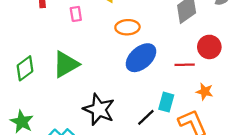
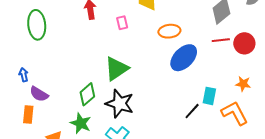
red line: (185, 65) -> (221, 40), moved
green diamond: (25, 68) -> (87, 94), moved
black star: (99, 109) -> (120, 104), moved

